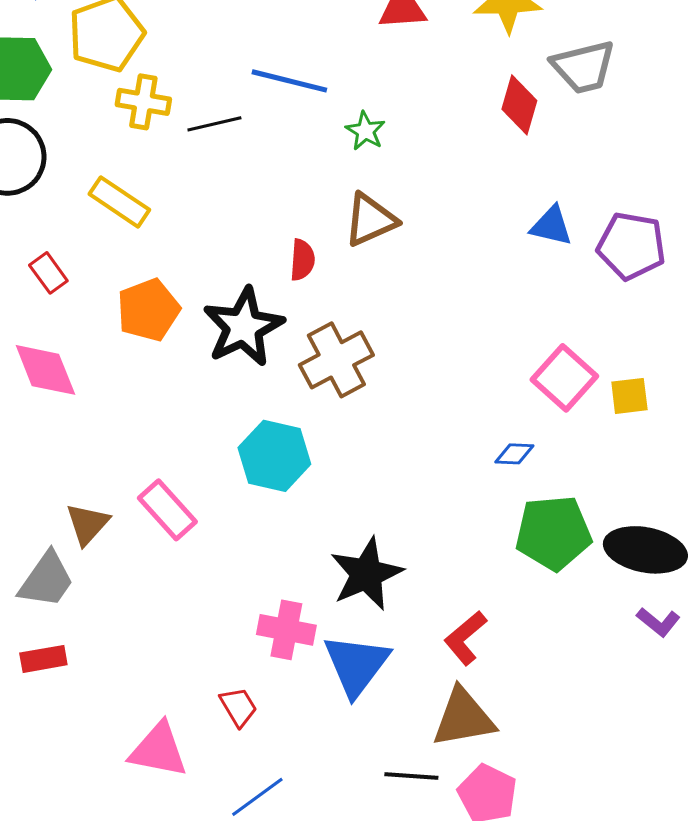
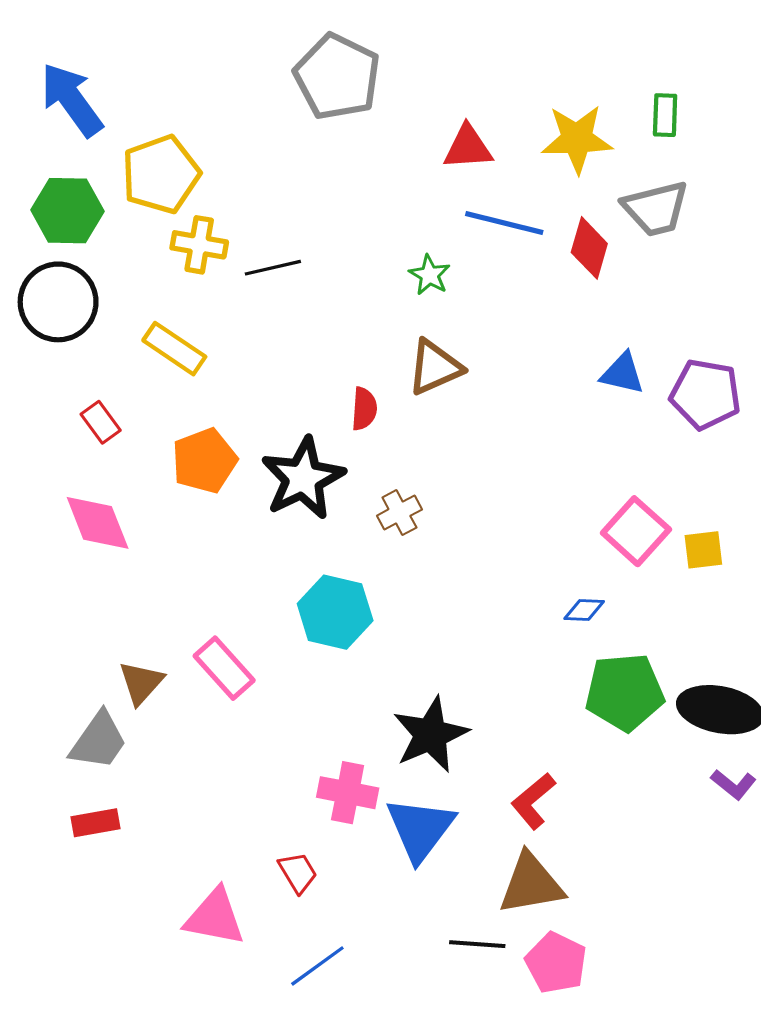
blue line: (289, 81) -> (504, 223), moved
brown cross: (336, 360) -> (399, 513), size x0.6

